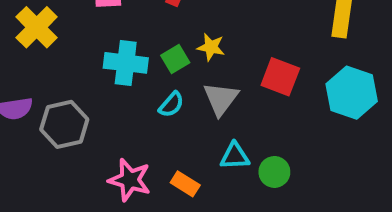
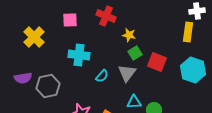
yellow star: (211, 47) -> (129, 35), moved
green square: (175, 59) -> (135, 53), moved

